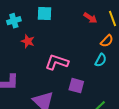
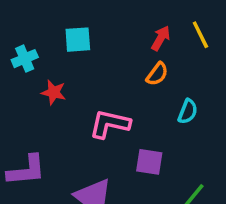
red arrow: (90, 18) -> (161, 38), turned -88
orange semicircle: (107, 41) -> (157, 74), moved

